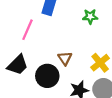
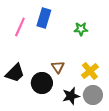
pink line: (27, 30) -> (20, 27), moved

